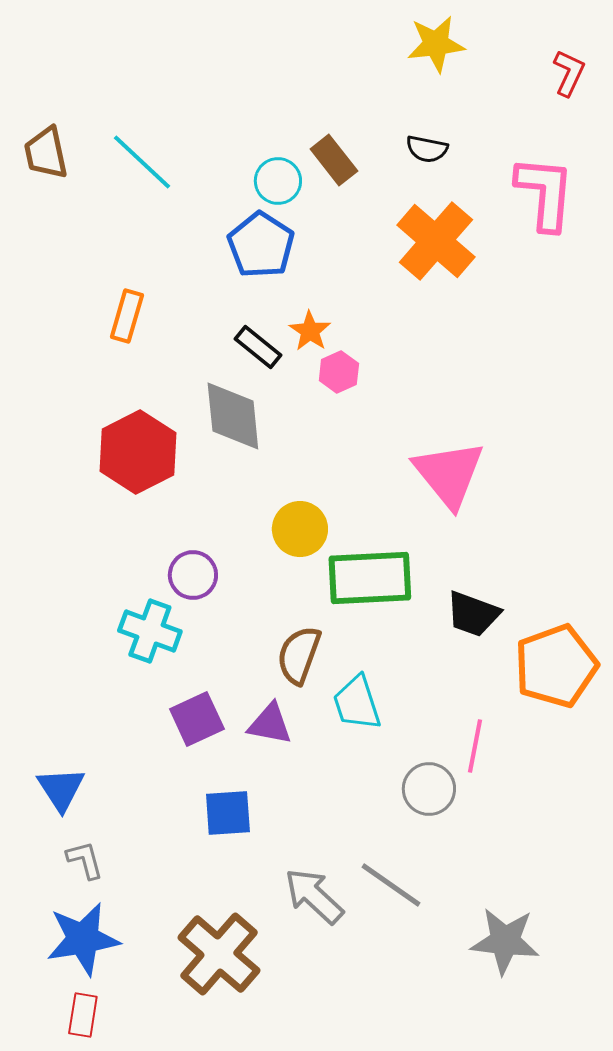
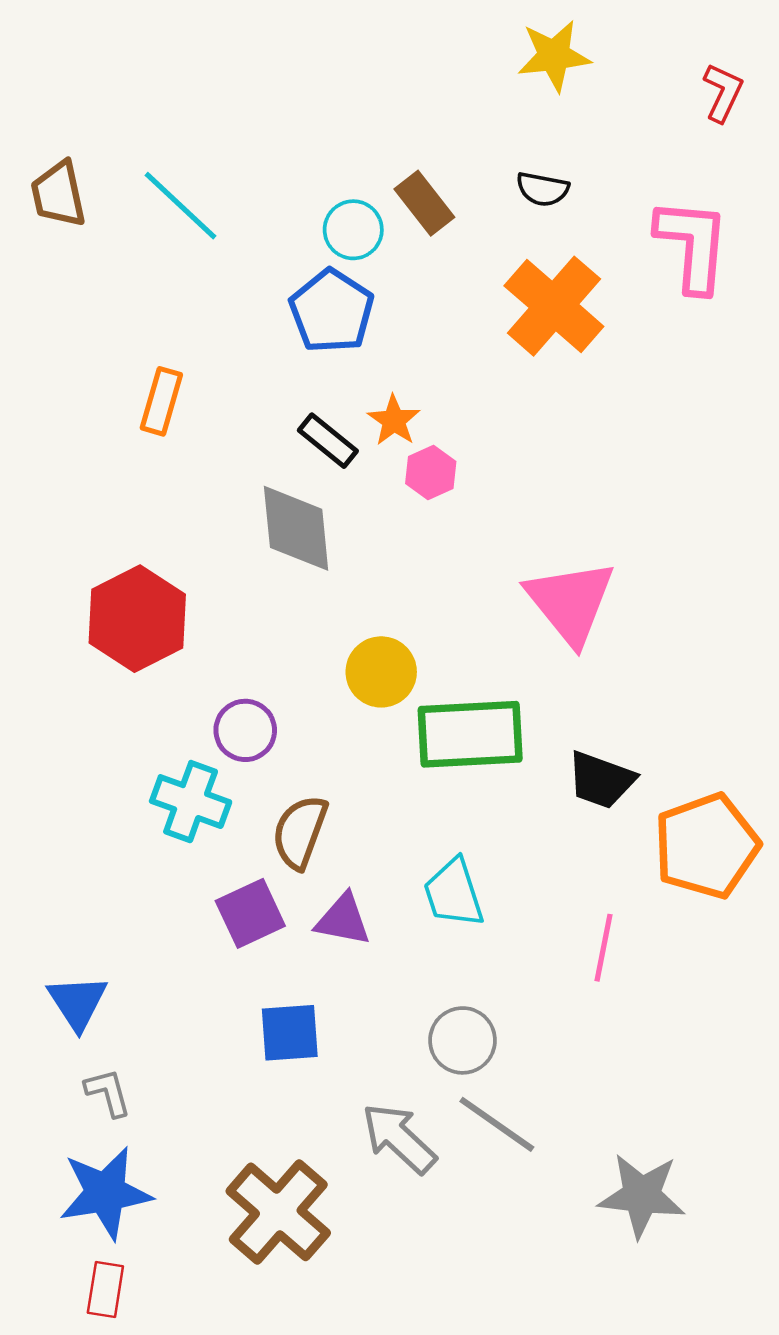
red hexagon: (138, 452) -> (137, 619), moved
brown semicircle: (299, 655) -> (300, 832), moved
gray circle: (429, 789) -> (462, 1040), moved

